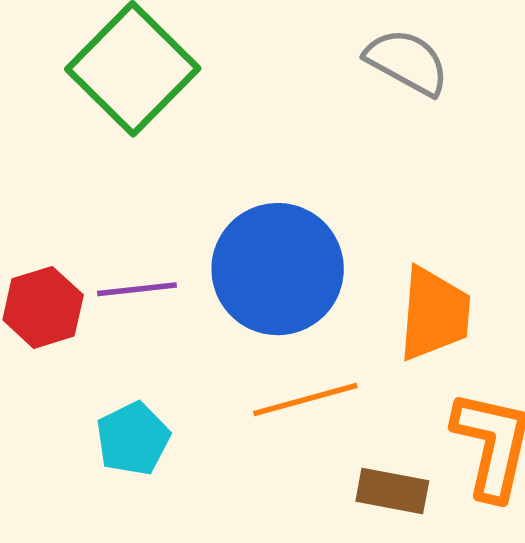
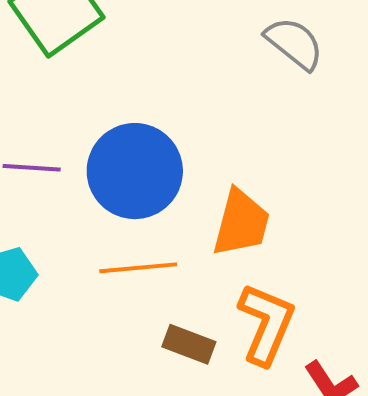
gray semicircle: (407, 62) -> (294, 43), moved

